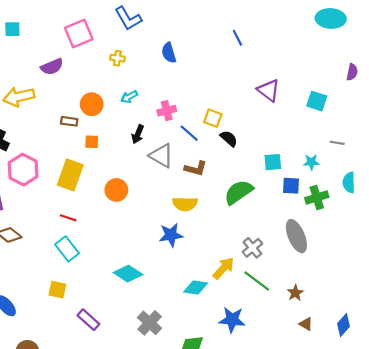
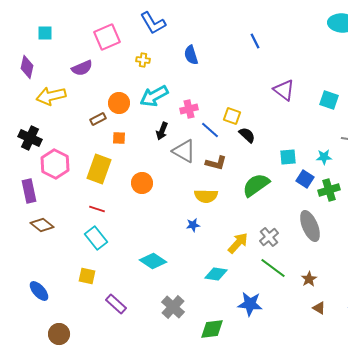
cyan arrow: (129, 97) -> (154, 96), size x1.8
brown rectangle: (69, 121) -> (98, 119), turned -35
blue square: (291, 186) -> (305, 179), turned 30
blue star: (171, 235) -> (193, 225), size x0.6
yellow arrow: (224, 268) -> (238, 243), moved

